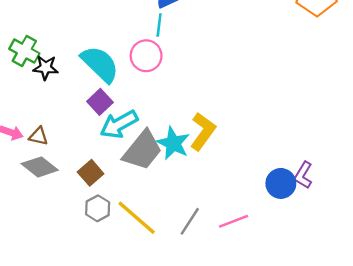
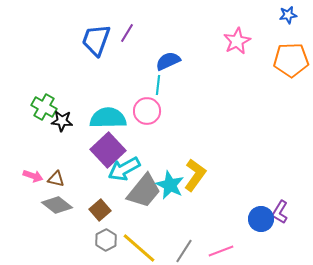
cyan semicircle: (100, 64) -> (108, 118), turned -45
purple square: (100, 102) -> (108, 150), size x1.6

